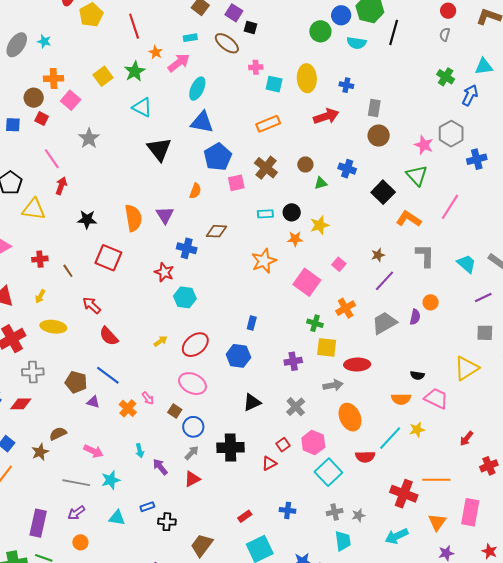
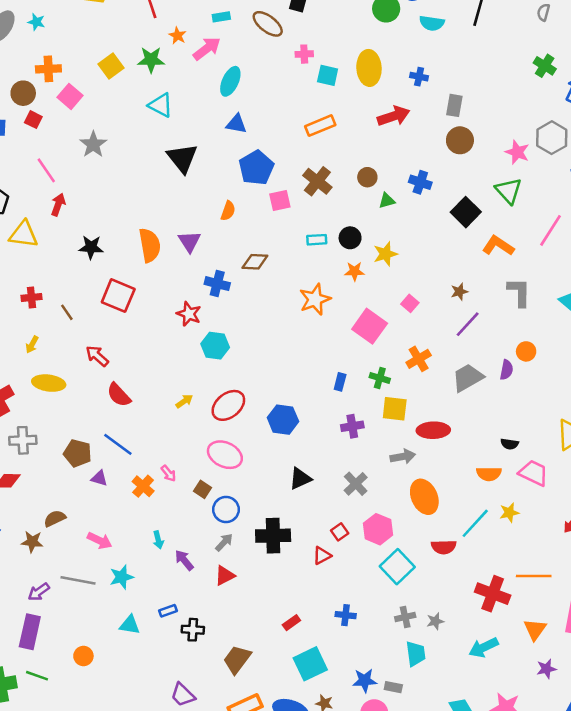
green star: (135, 71) -> (151, 60), turned 30
blue triangle: (202, 122) -> (236, 124), size x0.7
blue rectangle: (252, 323) -> (340, 382), moved
brown star: (40, 452) -> (32, 542), turned 30
purple arrow: (76, 513) -> (39, 592), moved

